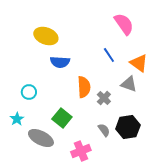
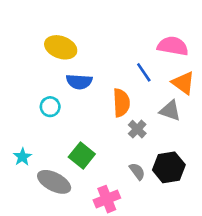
pink semicircle: (124, 24) -> (173, 46), moved, turned -45
orange semicircle: (84, 87) -> (121, 103), moved
cyan circle: (29, 92) -> (50, 107), moved

